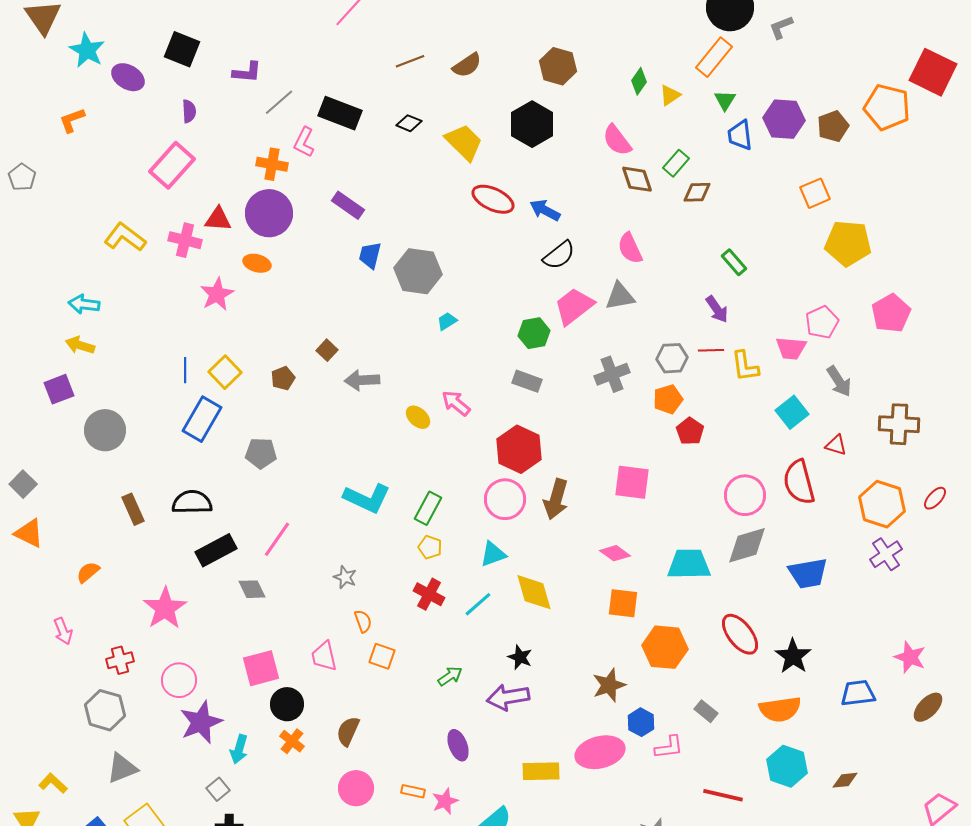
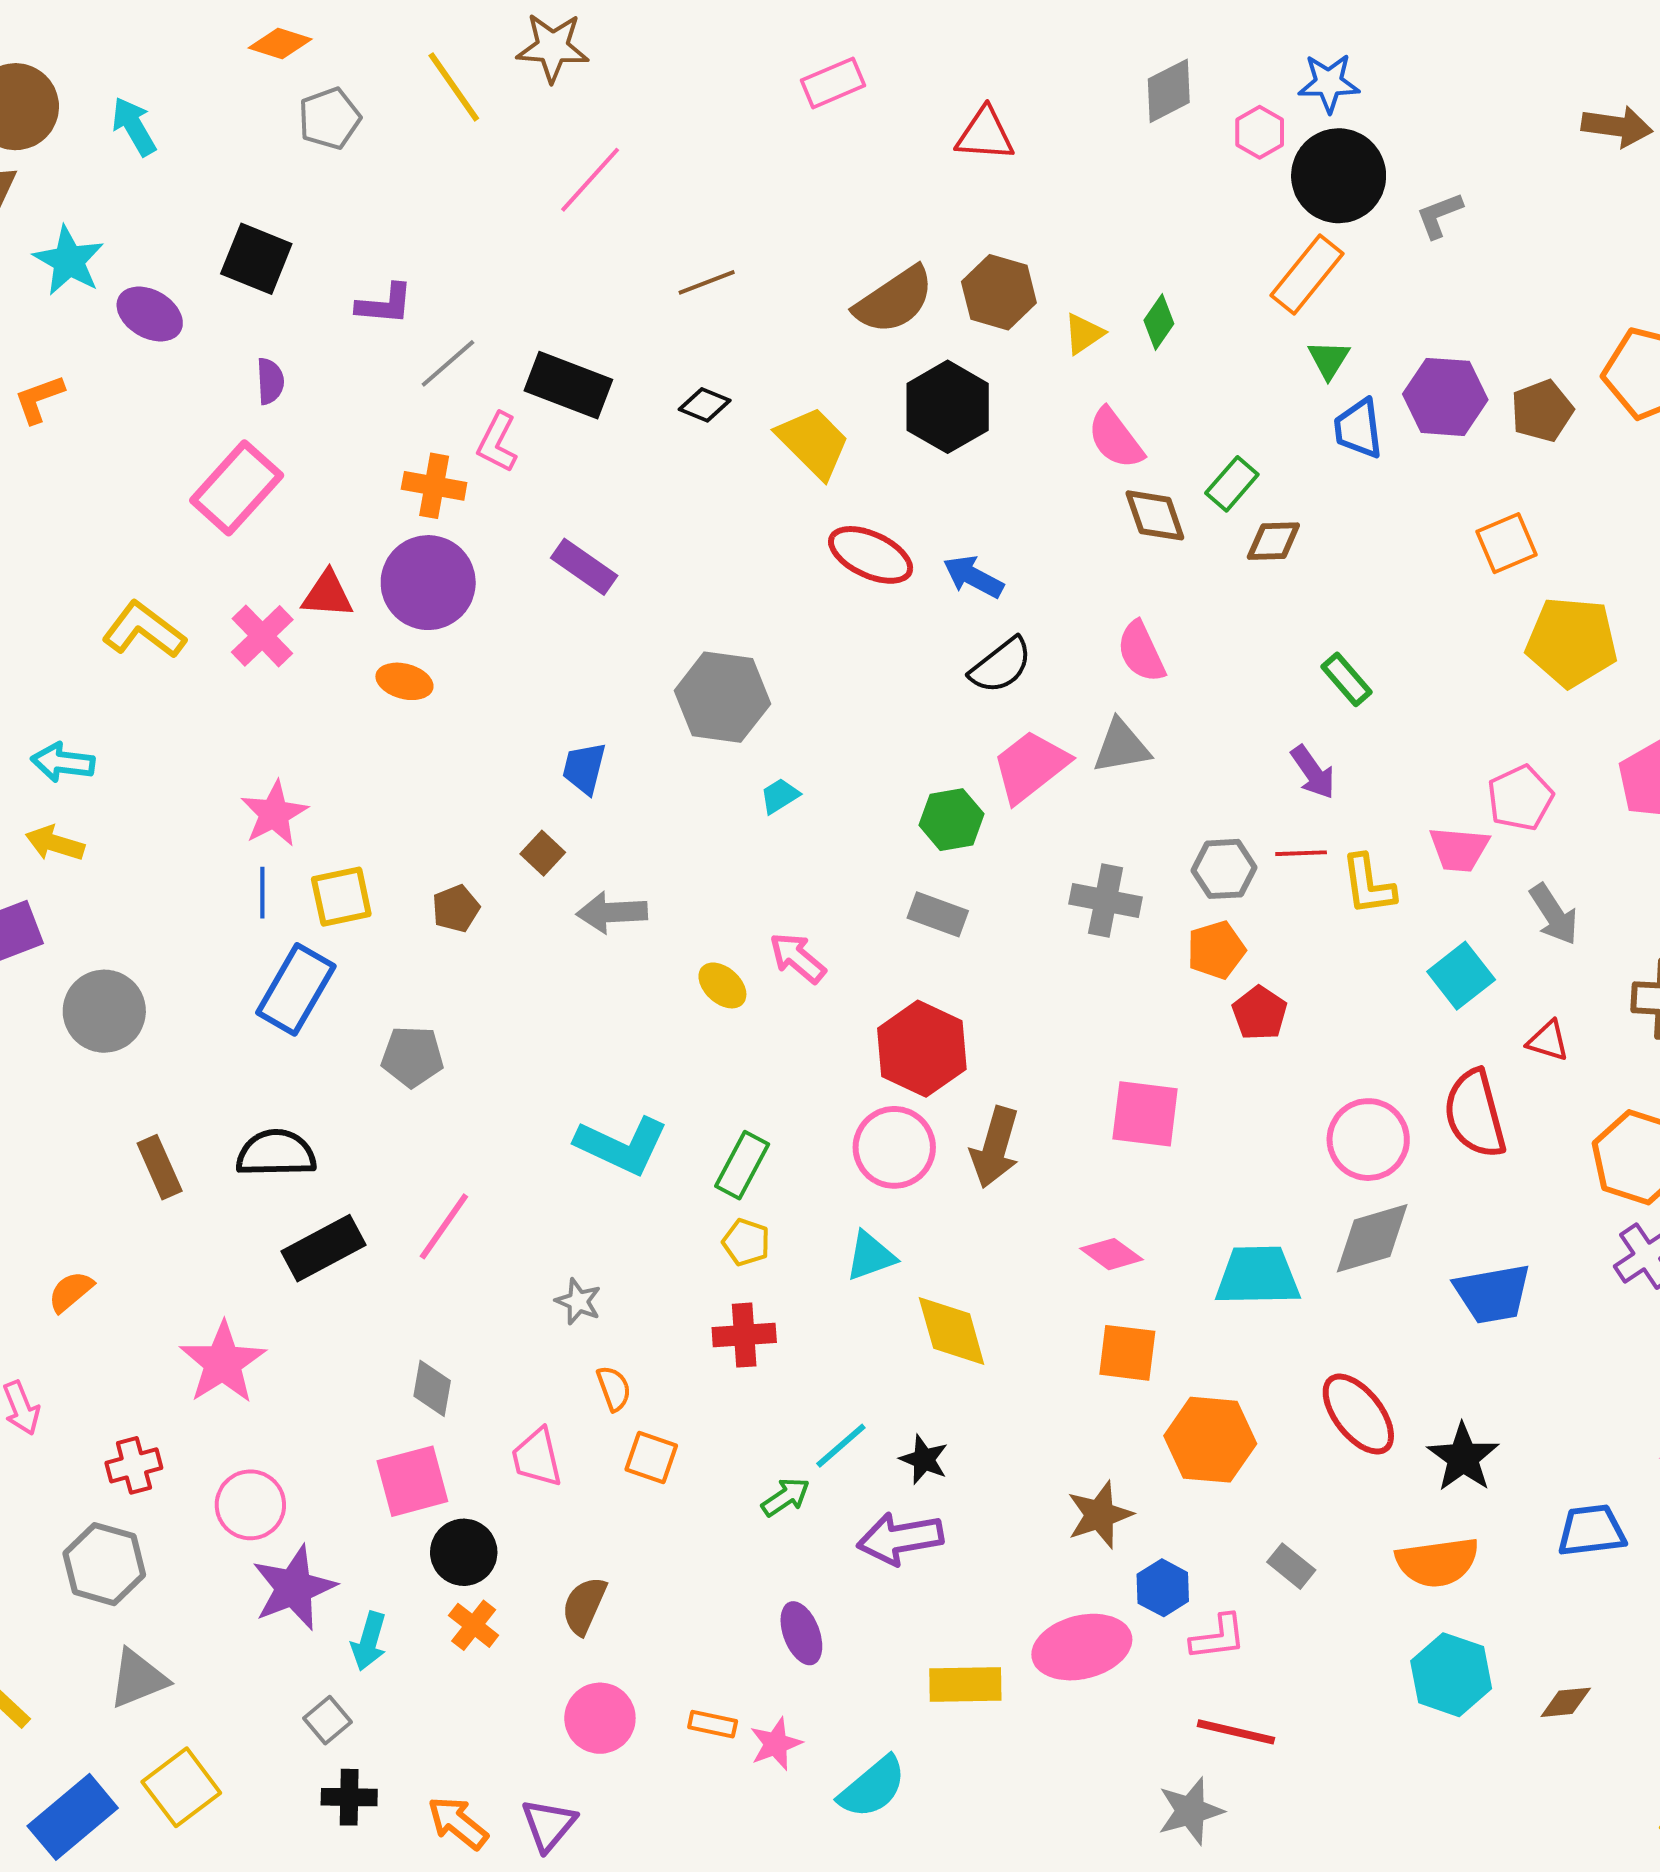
brown semicircle: (467, 65) -> (894, 300), moved, size x1.4
yellow triangle: (670, 95) -> (1084, 334), moved
pink cross: (185, 240) -> (262, 636), turned 32
blue trapezoid: (370, 255) -> (584, 768), moved
pink star: (217, 294) -> (274, 814), moved
yellow square: (225, 372) -> (341, 897), turned 32
gray cross: (612, 374) -> (1106, 901), turned 32
gray diamond: (252, 589) -> (432, 1388), moved, turned 36
red cross: (429, 594) -> (744, 1335), turned -32
cyan line: (478, 604) -> (841, 1446), moved
red line: (723, 795) -> (1236, 1732), moved

